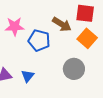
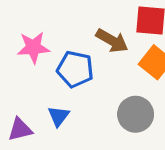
blue triangle: (28, 76) -> (59, 116), moved

